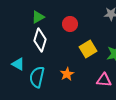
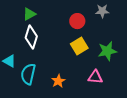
red circle: (70, 24) -> (77, 21), moved
orange star: (67, 74) -> (58, 81), moved

